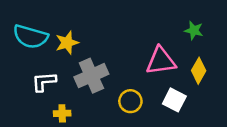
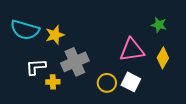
white square: (174, 100) -> (131, 82), moved
yellow cross: (62, 113) -> (53, 82), moved

